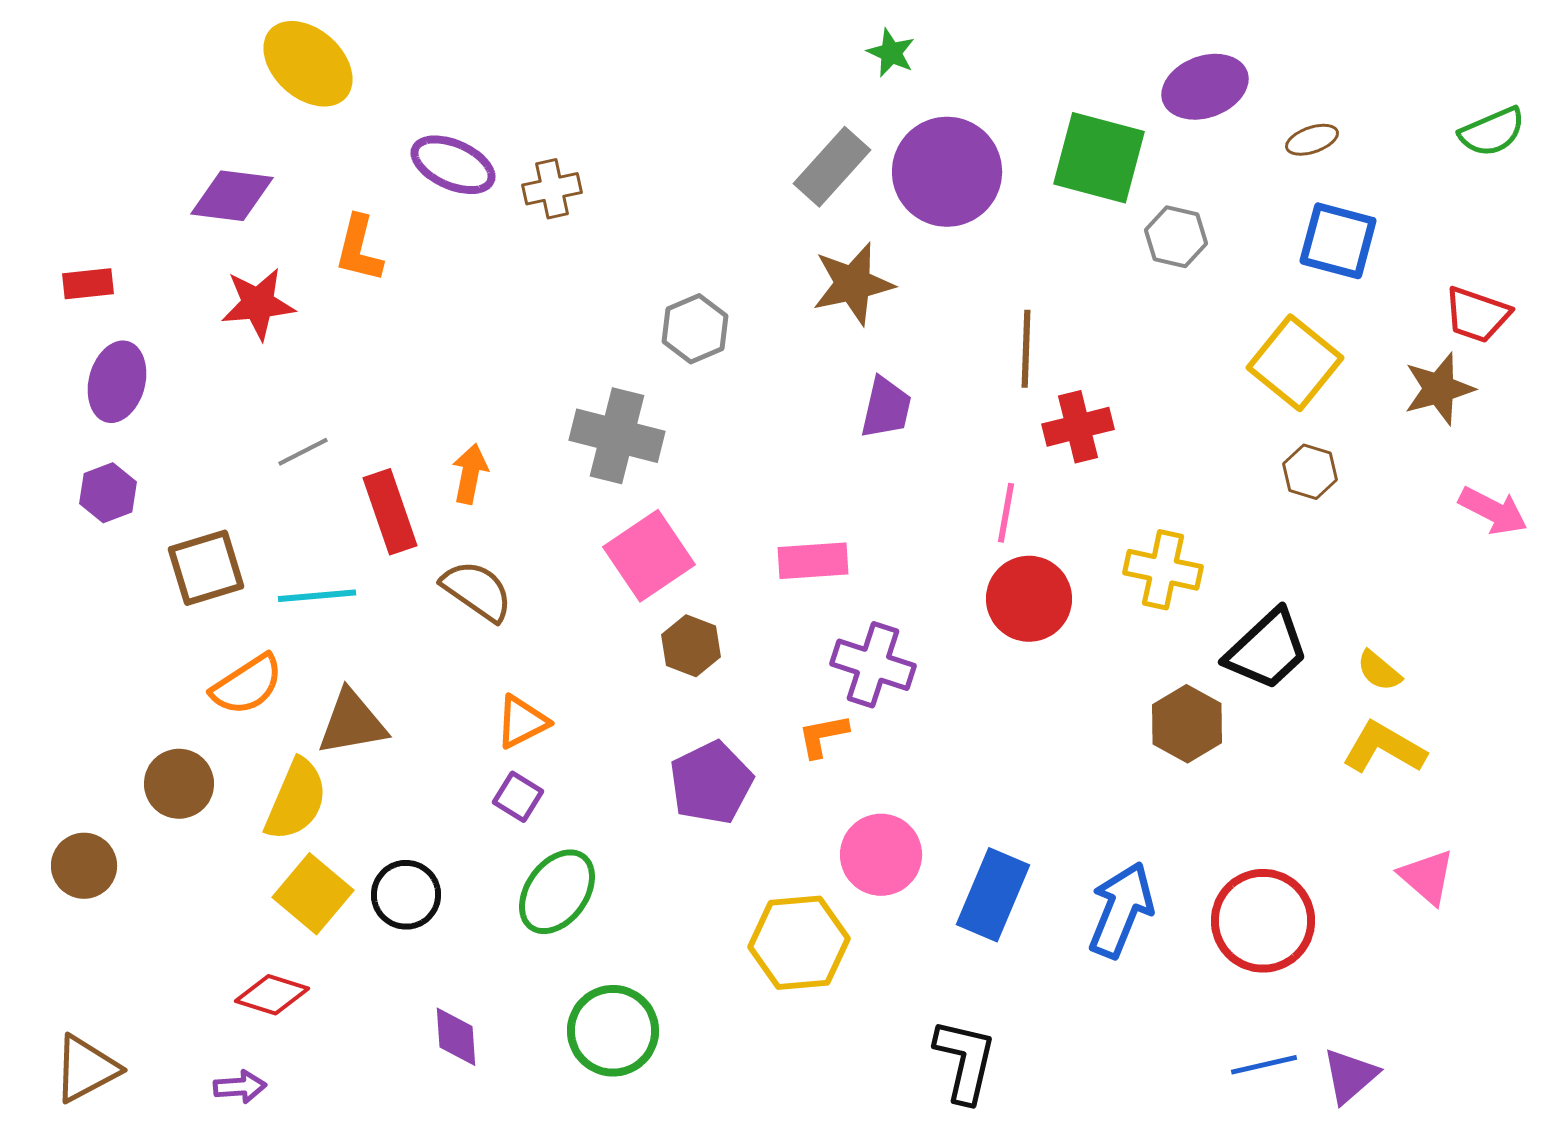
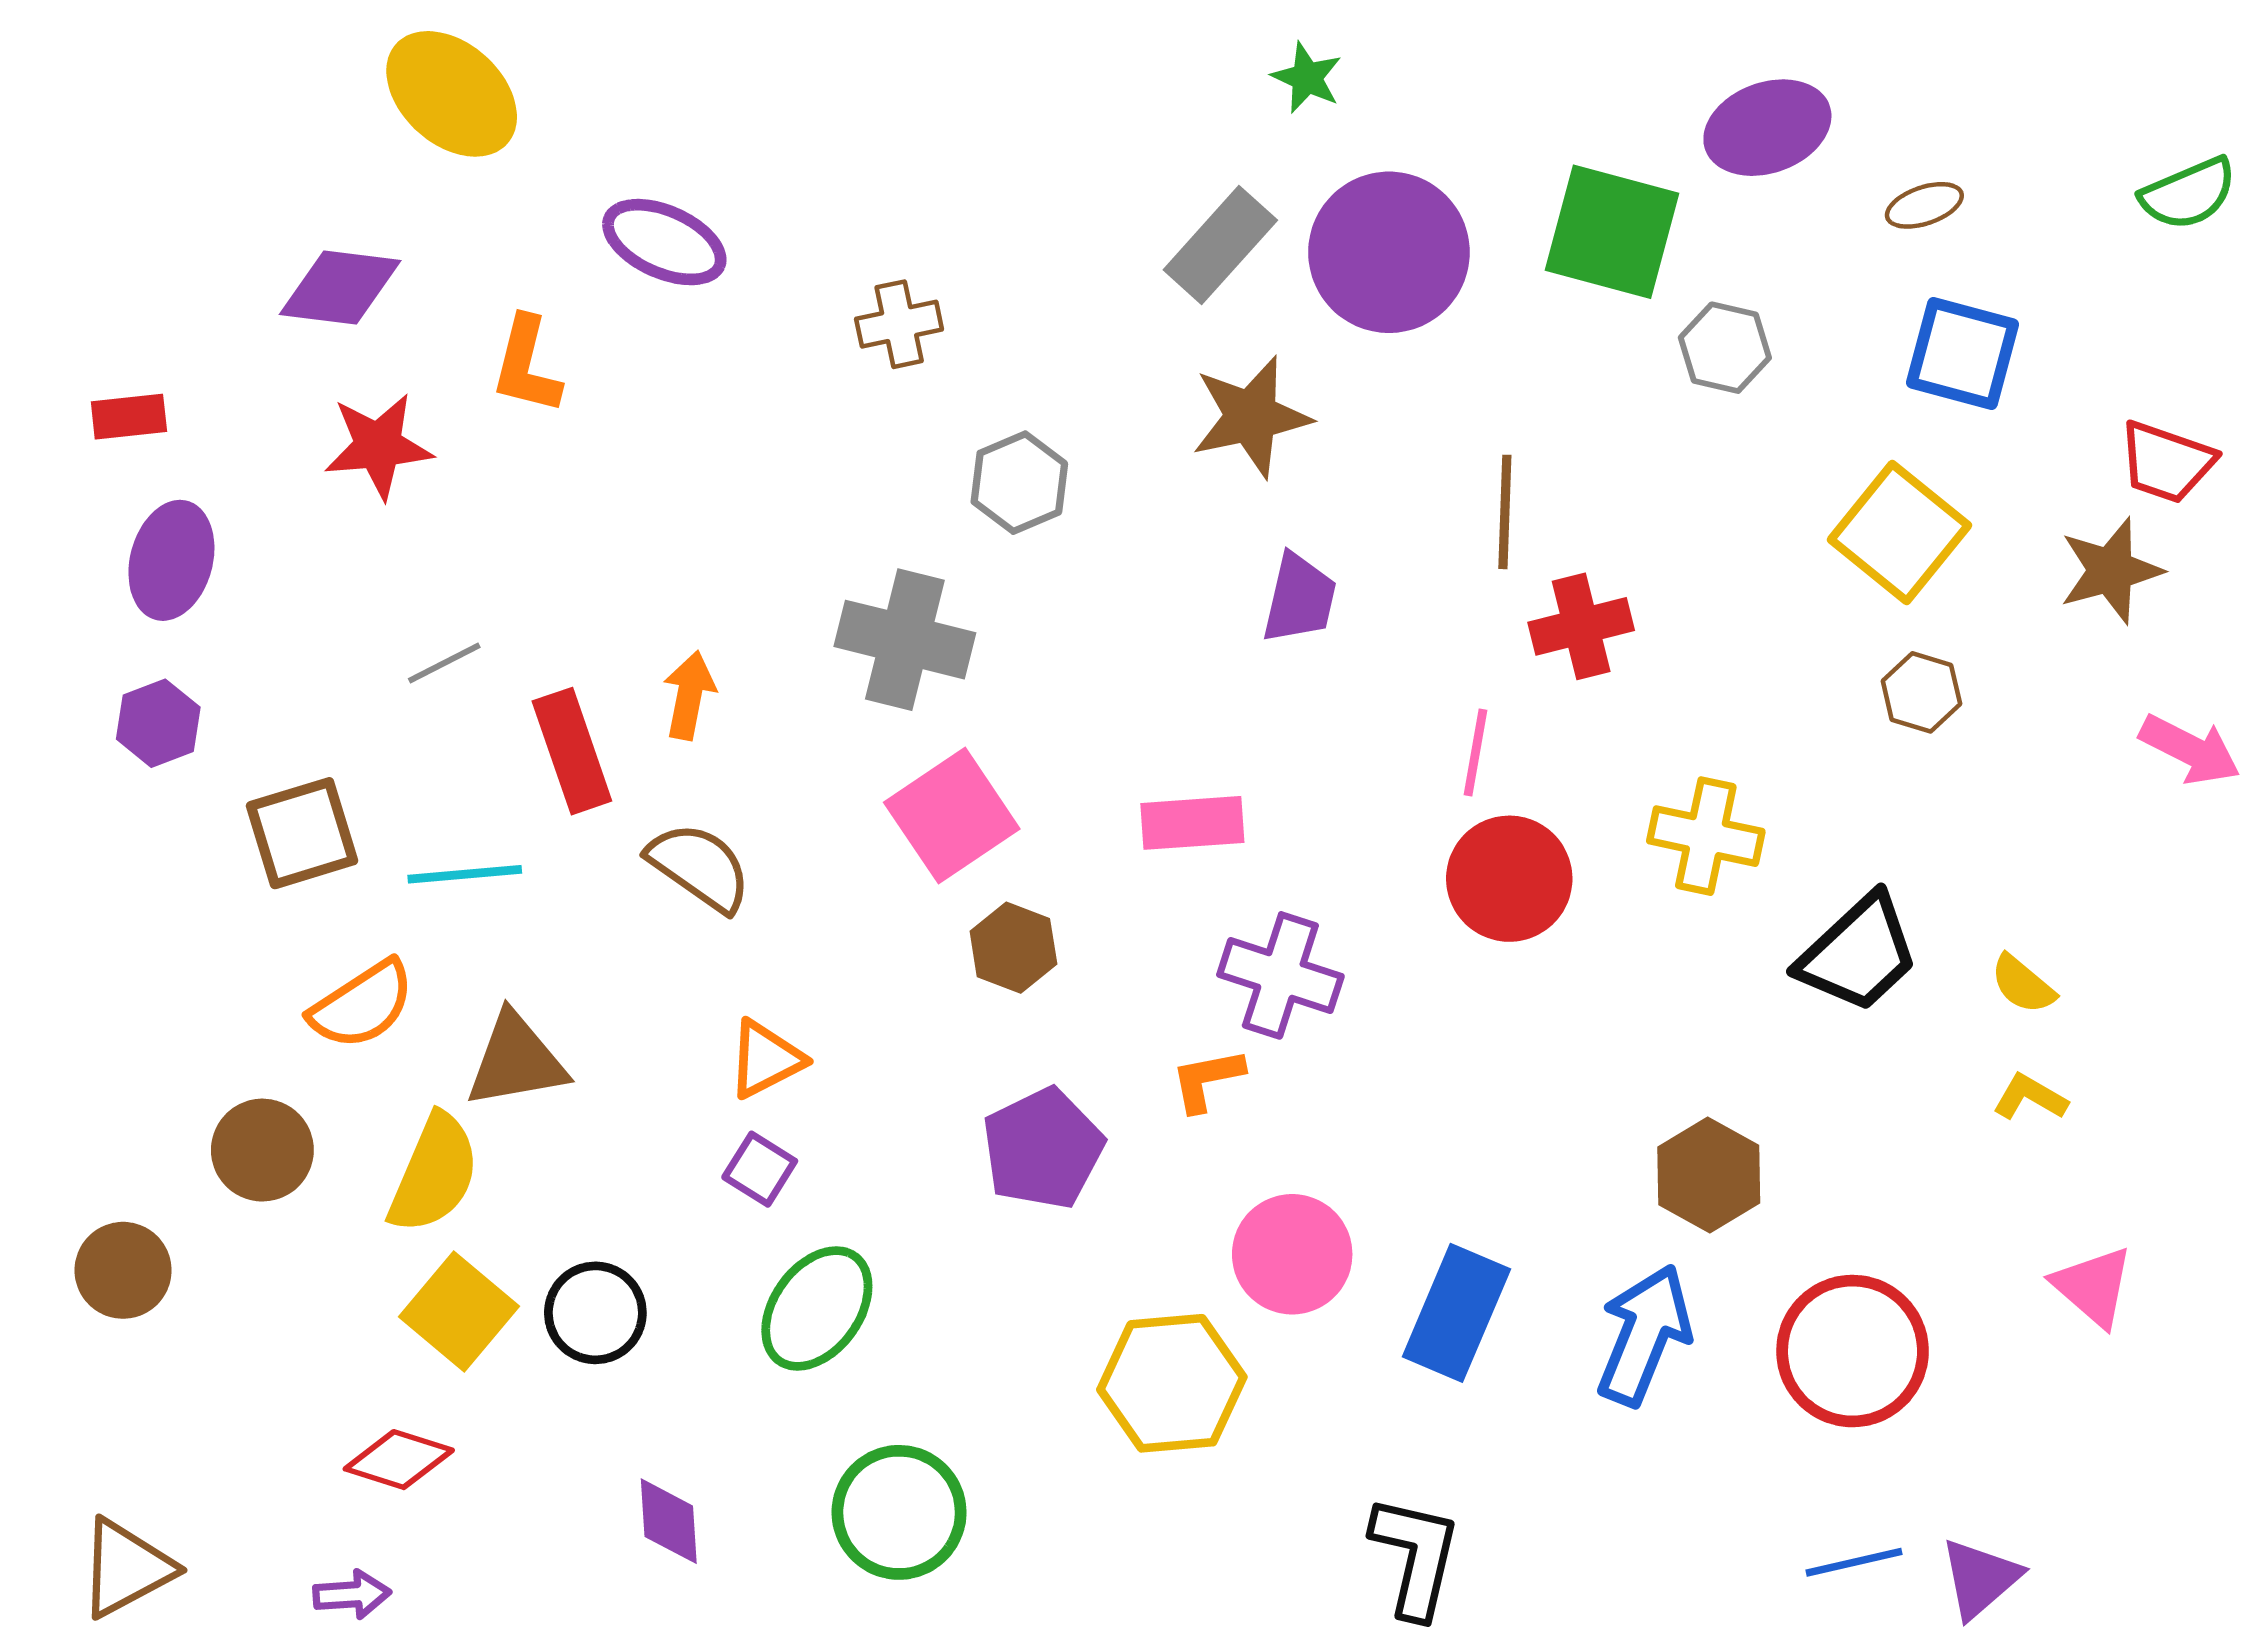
brown cross: (552, 189) -> (899, 324), moved
brown hexagon: (1187, 724) -> (1709, 1175), moved
yellow L-shape: (1384, 748) -> (2030, 1097), size x0.6

